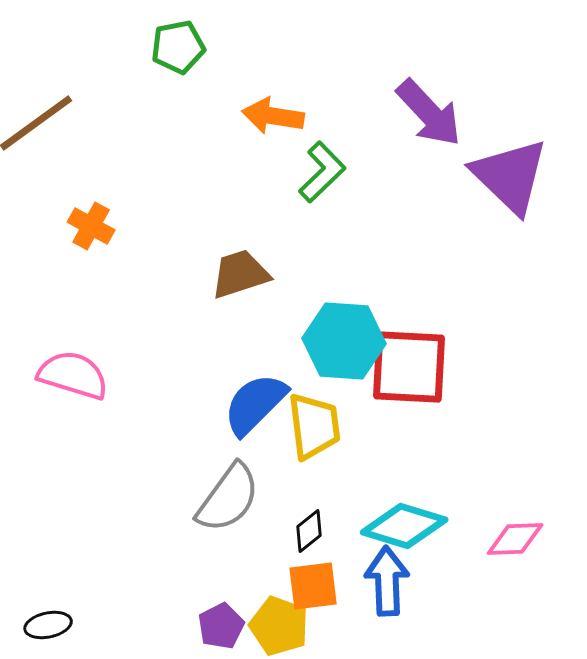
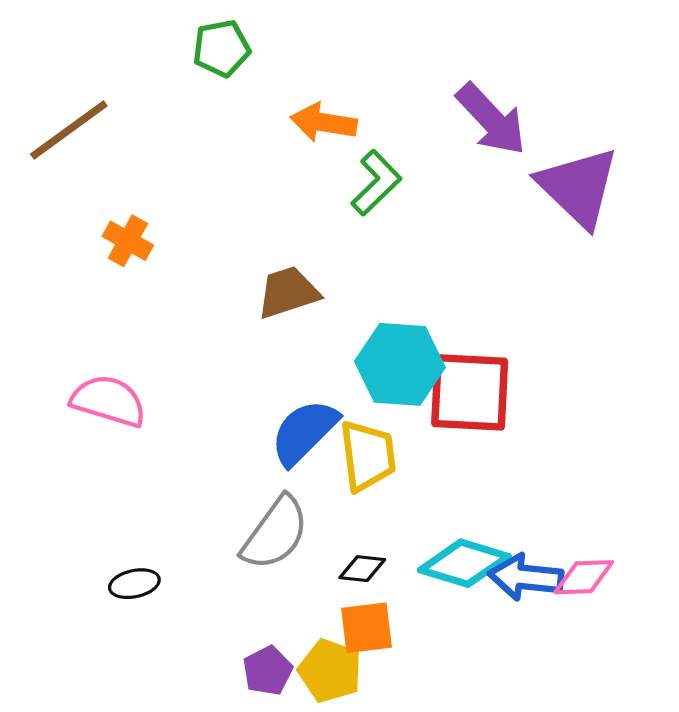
black diamond: (309, 531) -> (362, 569), turned 45
blue arrow: (387, 581) -> (526, 577), moved, turned -82
black ellipse: (48, 625) -> (134, 584), moved

